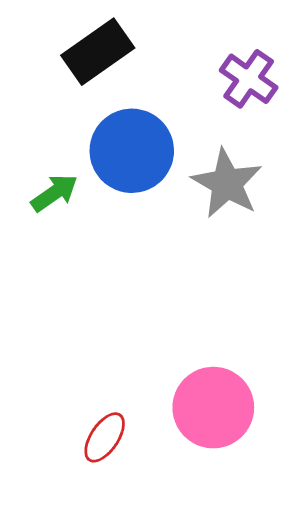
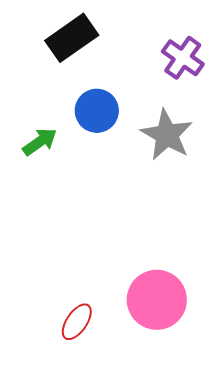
blue circle: (132, 151) -> (97, 111), size x0.7

